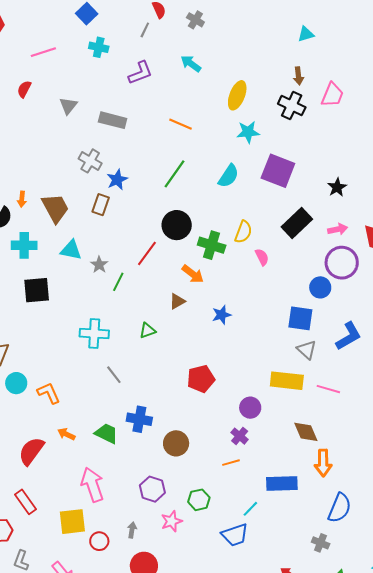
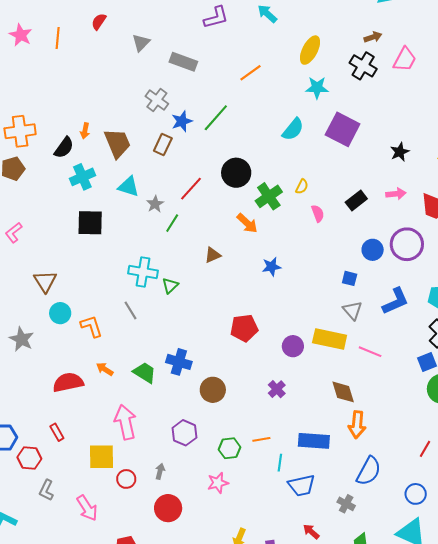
brown arrow: (298, 76) -> (373, 37), turned -108
orange line: (180, 124) -> (251, 73), turned -65
green line: (175, 174) -> (216, 118), moved
black rectangle: (297, 223) -> (356, 201), moved, size x0.7
yellow semicircle: (243, 232) -> (302, 187), size x0.7
cyan cross: (24, 245) -> (82, 177), turned -30
green cross: (212, 245) -> (269, 196), turned 32
red line: (147, 253) -> (191, 189), moved
purple circle: (342, 263) -> (407, 244), moved
brown triangle: (177, 301) -> (213, 255), moved
blue square: (300, 318) -> (350, 278), size x0.6
green triangle: (147, 331) -> (170, 286), moved, turned -30
gray line: (114, 375) -> (131, 310), moved
purple circle: (250, 408) -> (293, 346), moved
red semicircle: (31, 451) -> (68, 382), turned 36
orange line: (231, 463) -> (261, 439), moved
red rectangle: (25, 502) -> (57, 432), size x0.7
cyan line: (250, 509) -> (280, 463), turned -42
pink star: (172, 521) -> (218, 483), moved
blue trapezoid: (235, 535) -> (302, 485), moved

